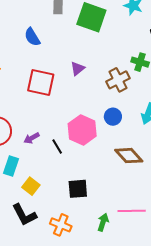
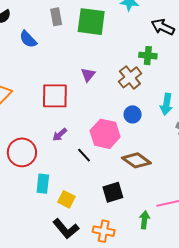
blue semicircle: (32, 37) -> (28, 39), moved
purple arrow: (32, 138) -> (60, 135), moved
brown diamond: (129, 156) -> (136, 160), moved

